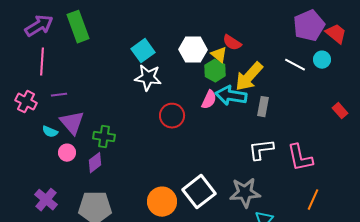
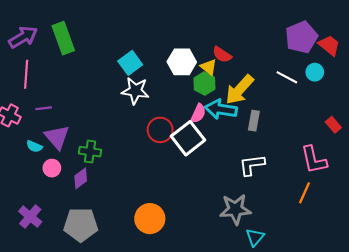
pink L-shape: (300, 158) -> (314, 160), moved
white square: (199, 192) -> (188, 138), moved
orange line: (313, 200) -> (304, 193), moved

